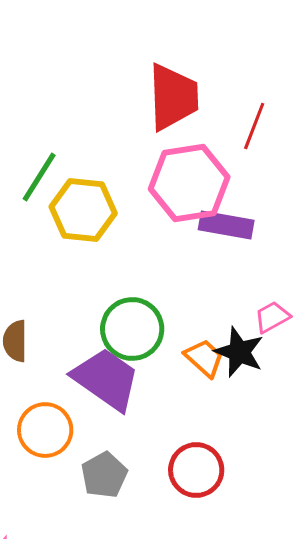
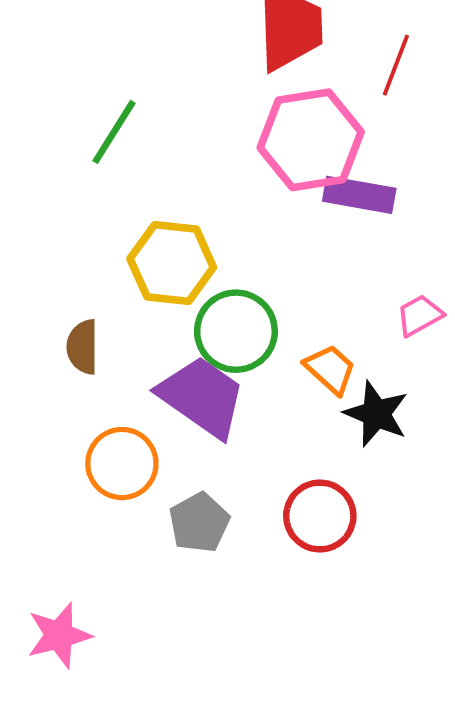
yellow hexagon: (83, 210) -> (172, 263), moved
black star: (239, 352) -> (376, 414), moved

